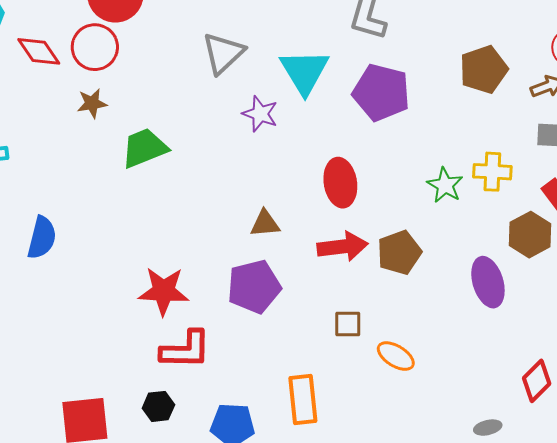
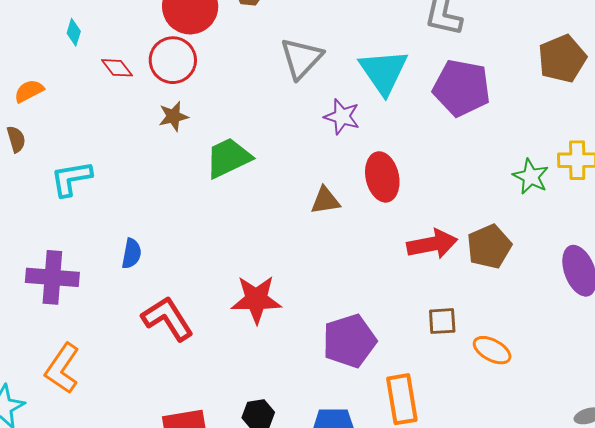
red diamond: (39, 51) -> (117, 68), size x0.7
red ellipse: (340, 183) -> (382, 177), moved
brown triangle: (265, 224) -> (325, 201), moved
blue semicircle: (42, 238) -> (132, 254), size x0.7
purple pentagon: (254, 287) -> (349, 341), moved
red L-shape: (186, 350) -> (168, 319), moved, turned -120

